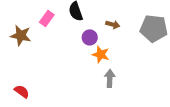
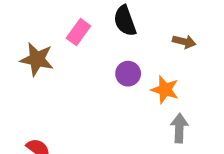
purple circle: (90, 37) -> (128, 74), moved

